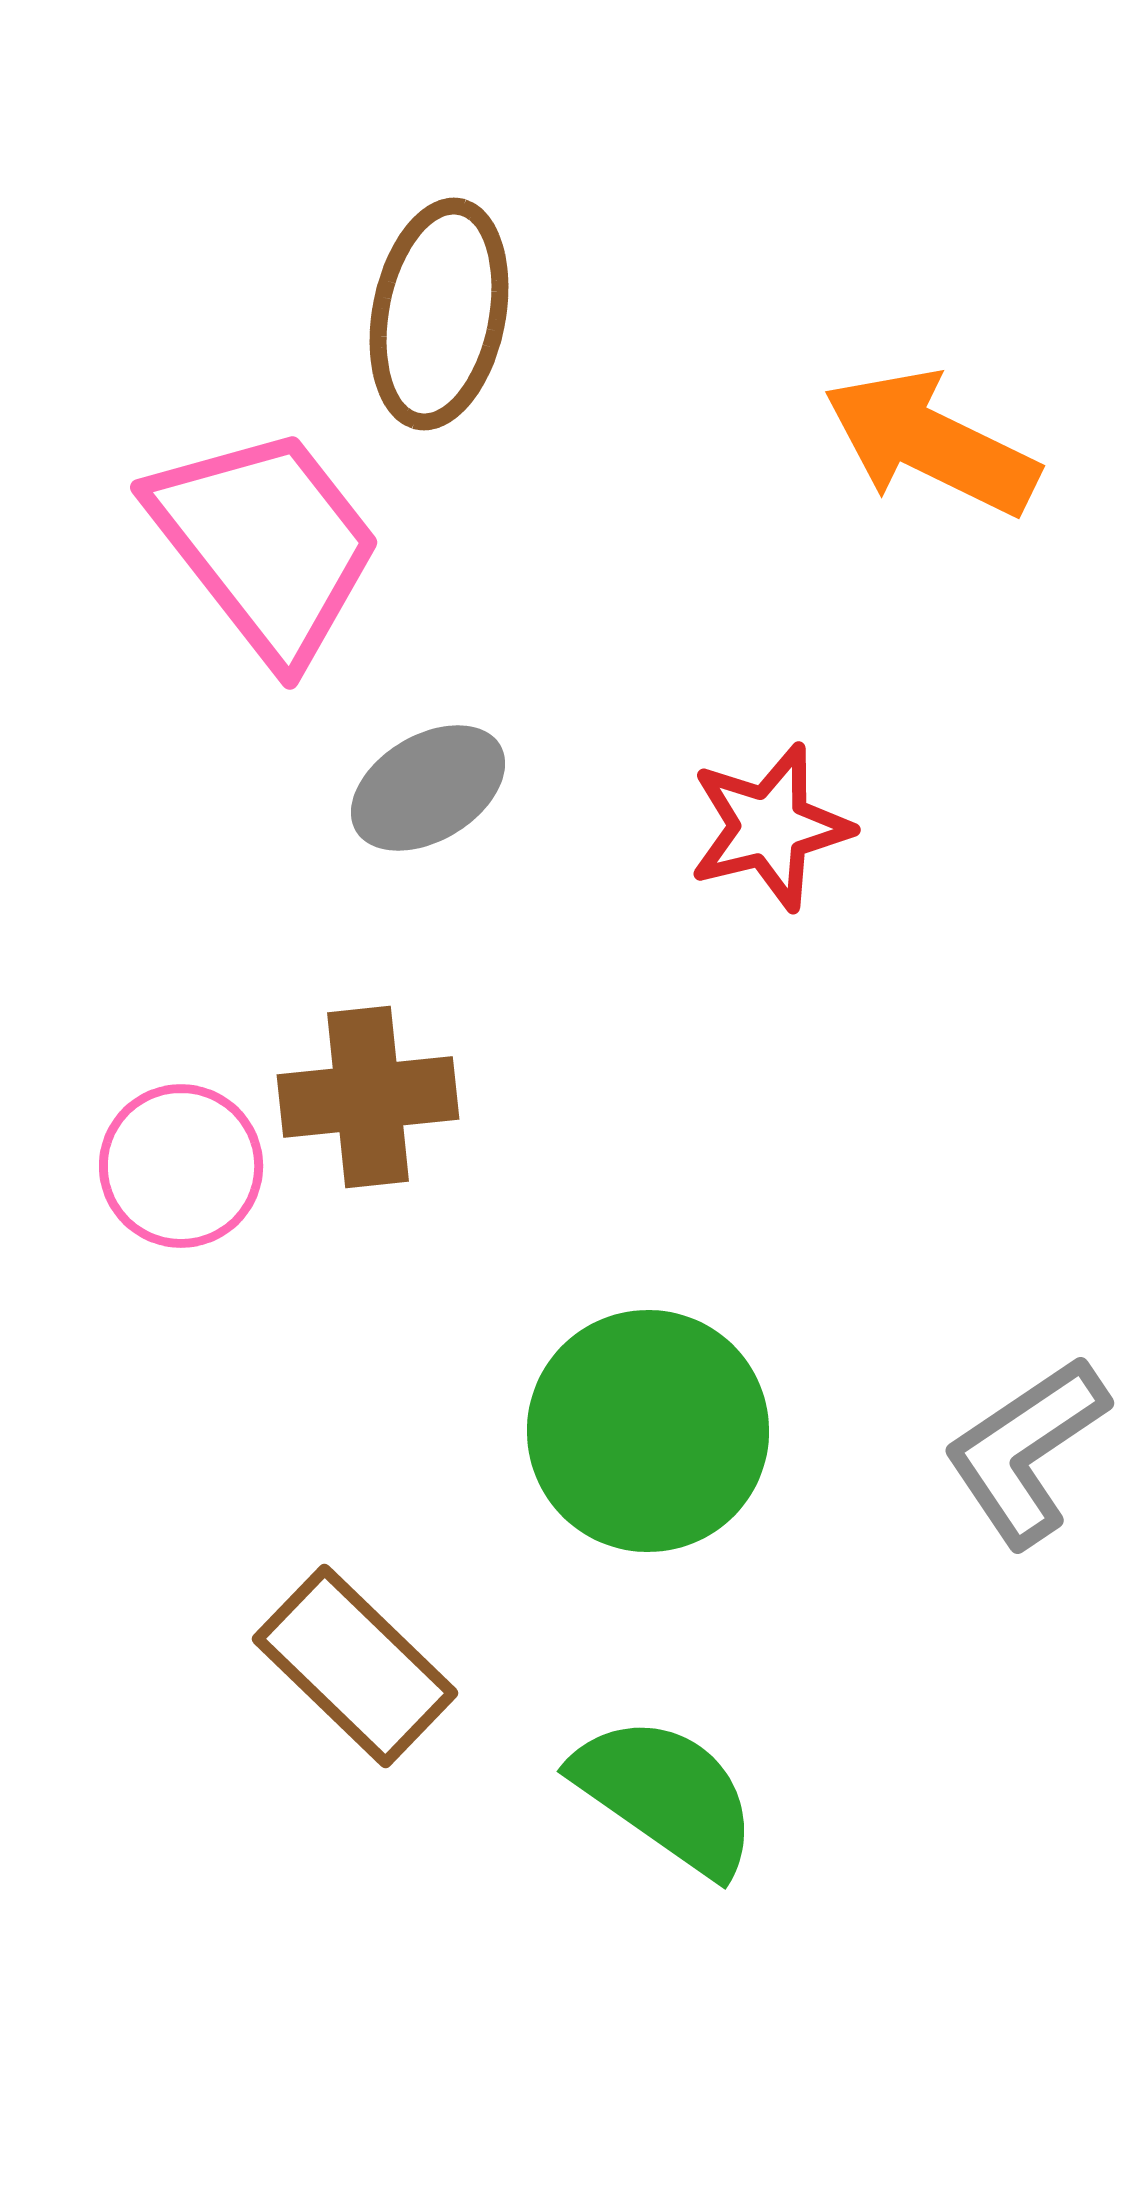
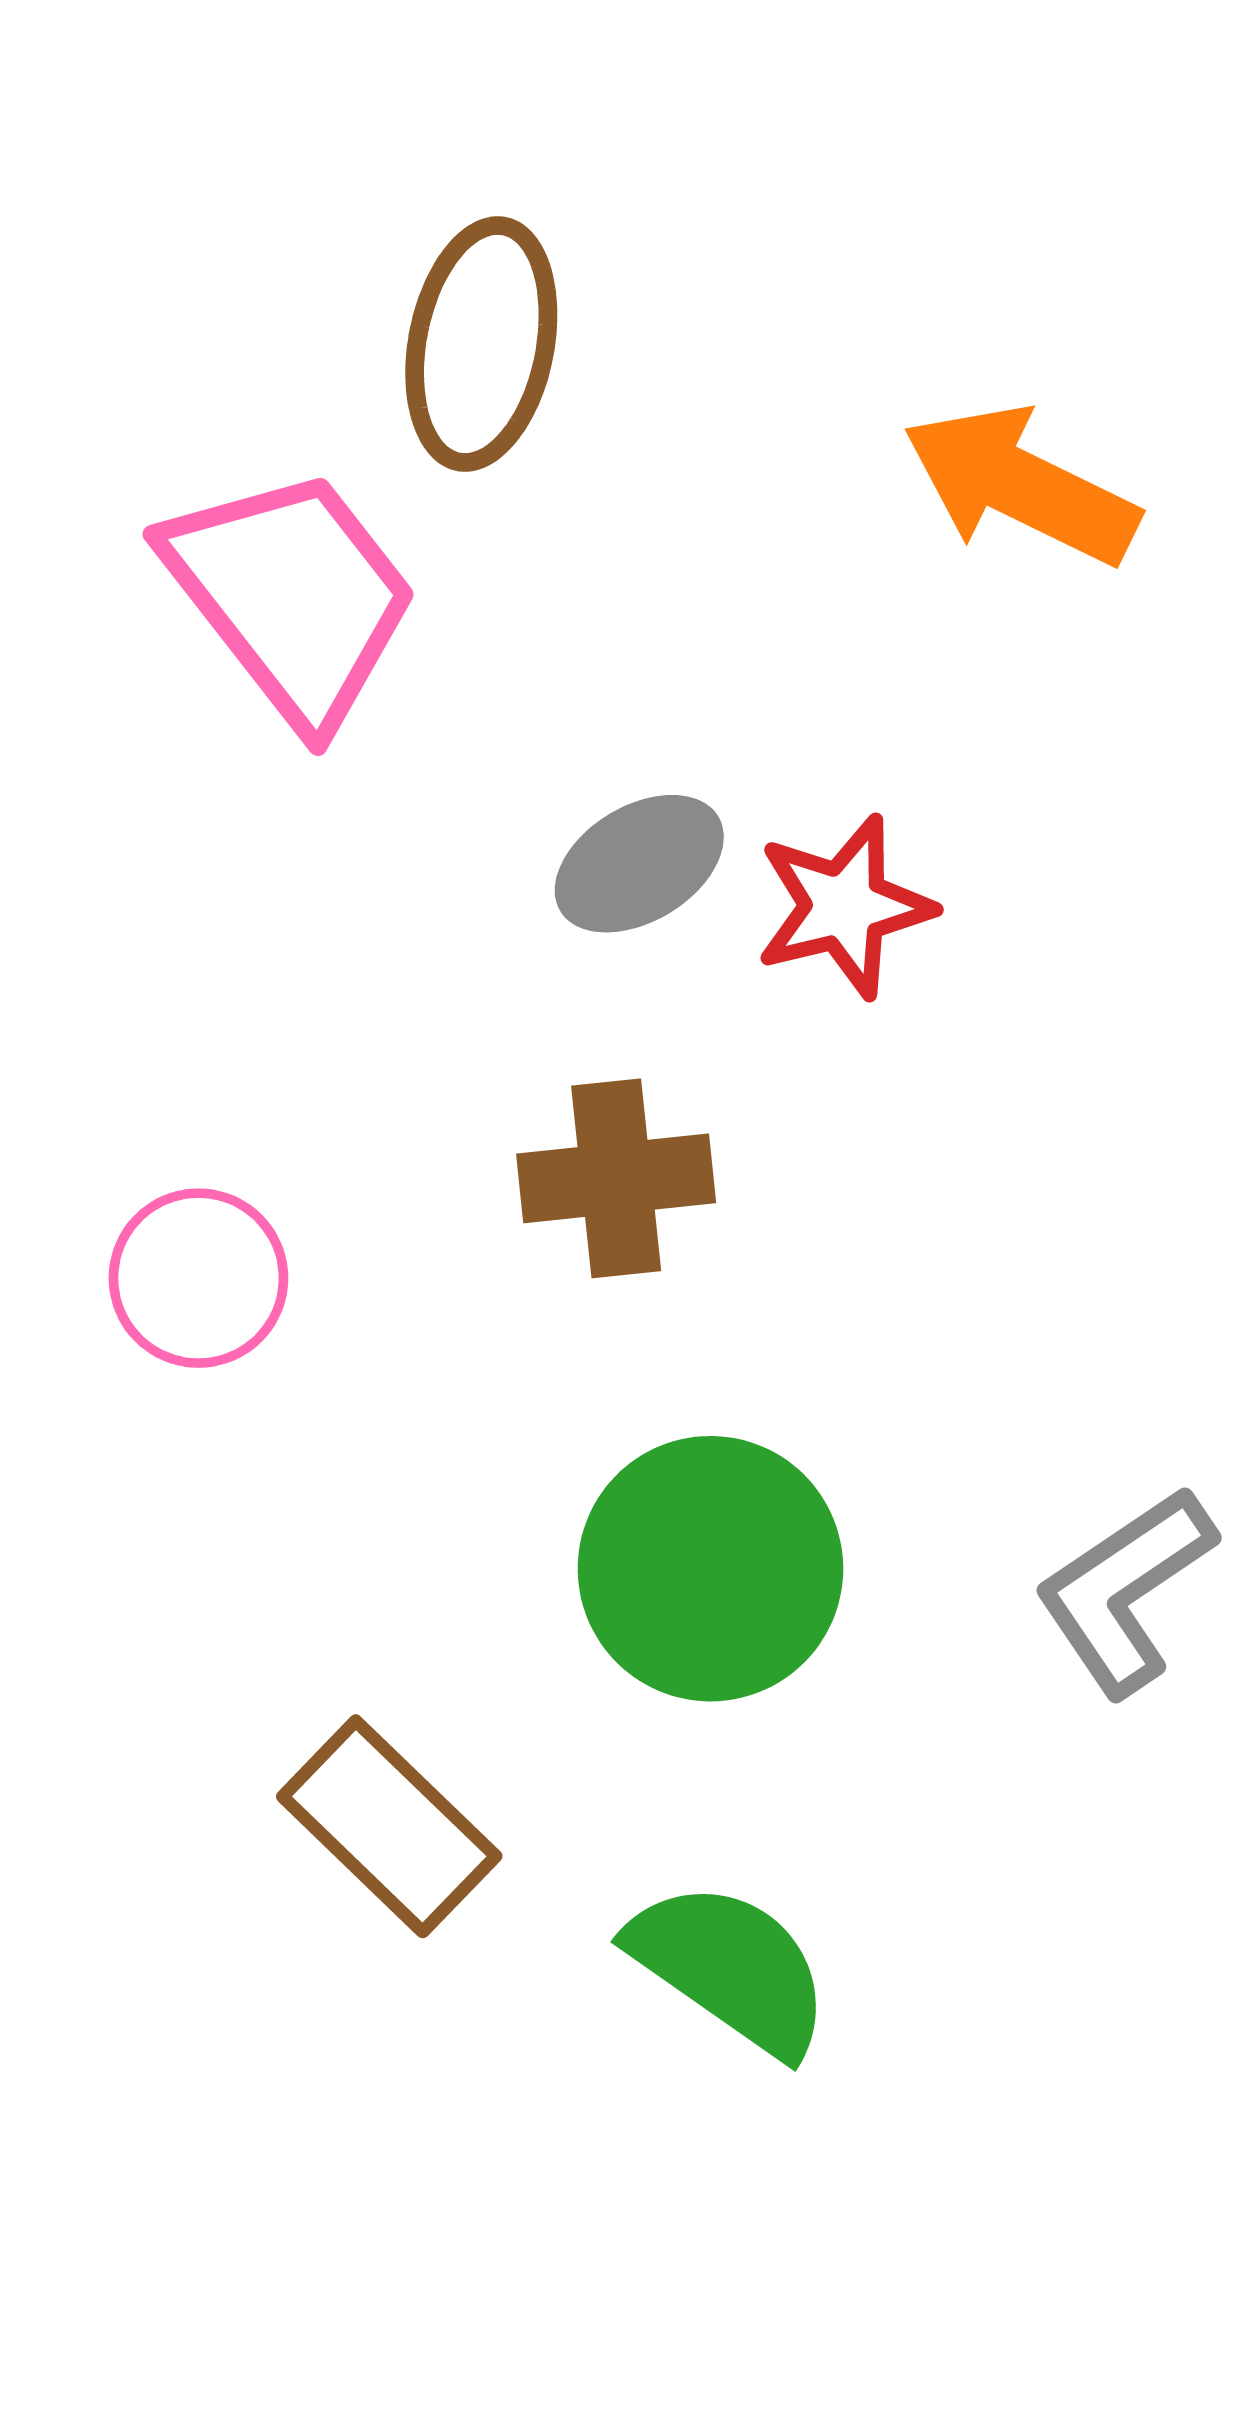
gray ellipse: (428, 788) -> (639, 864), moved
brown cross: (368, 1097) -> (616, 1178), moved

